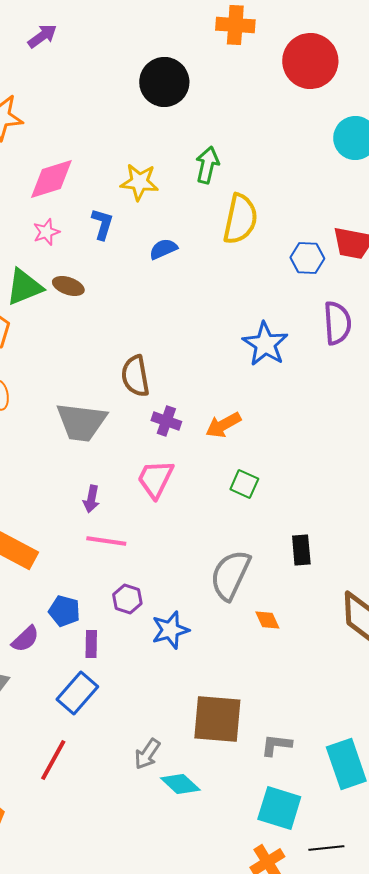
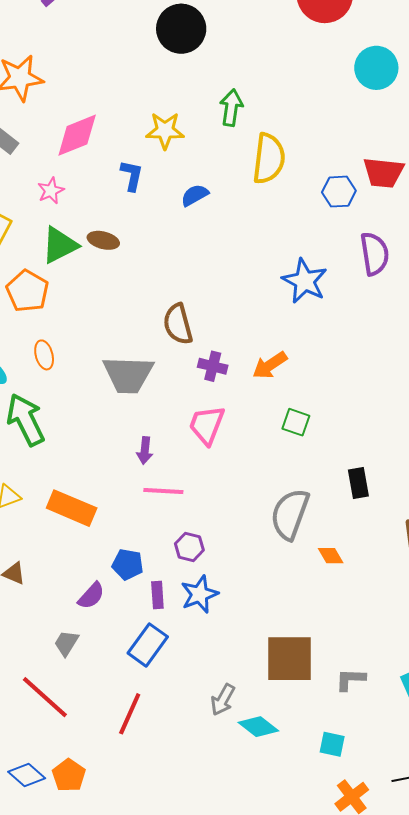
pink star: (46, 232) -> (51, 191), moved
blue star: (170, 630) -> (200, 594), moved
cyan square: (279, 808) -> (332, 744), moved, size x0.6

